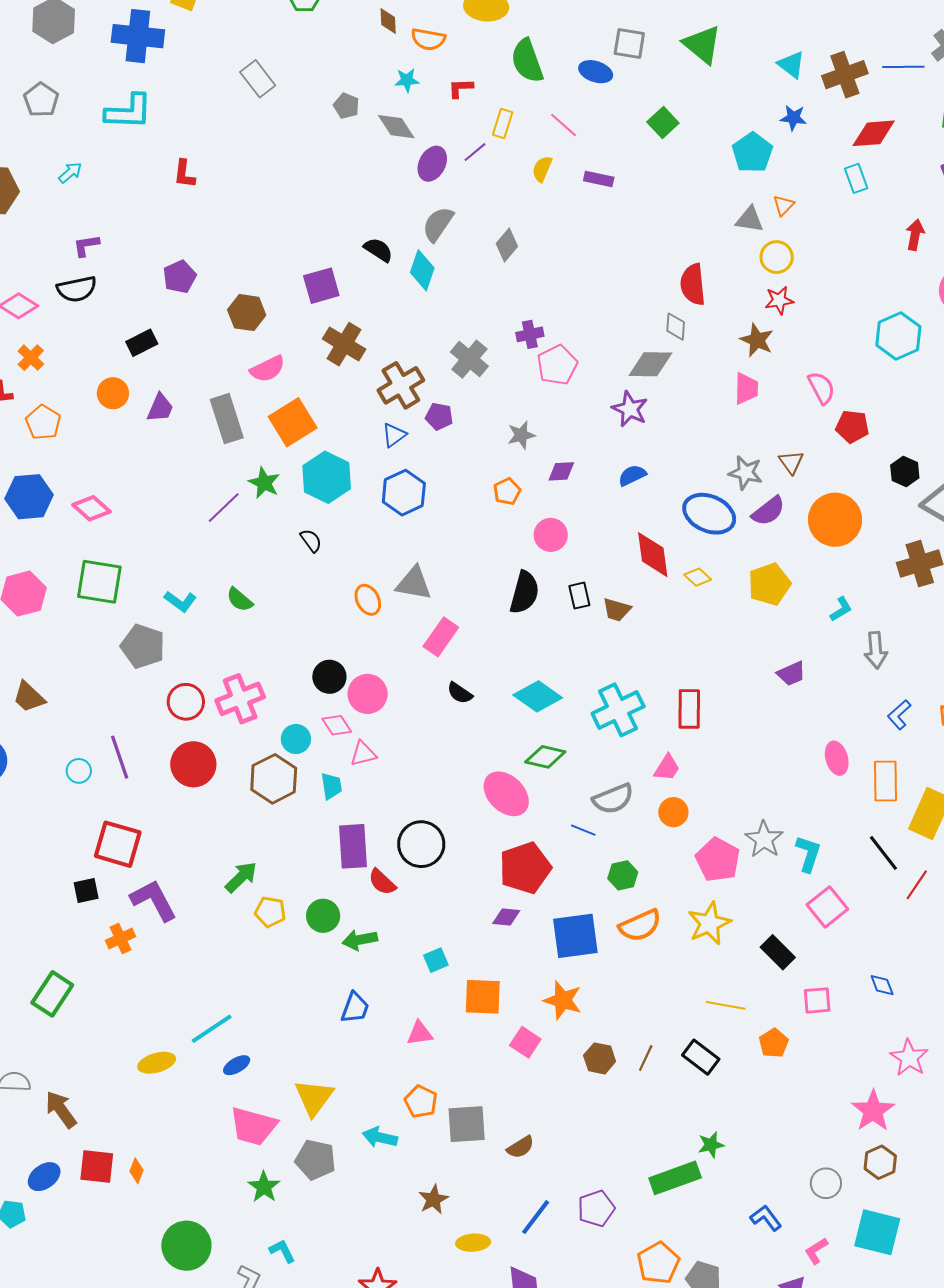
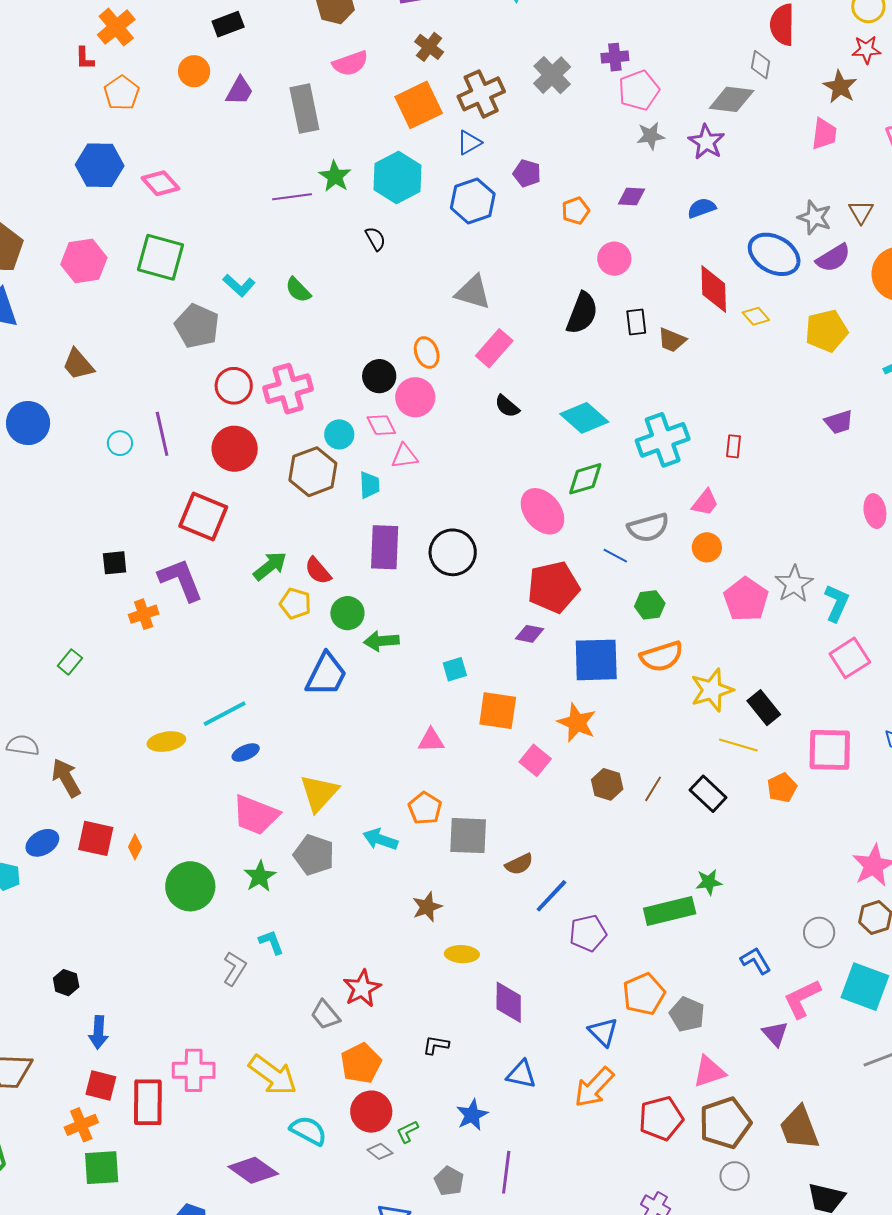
brown cross: (344, 344) -> (429, 47), size x0.7
orange cross: (31, 358) -> (116, 27), size x1.4
purple pentagon: (439, 416) -> (527, 173), moved
orange square: (293, 422) -> (419, 105), moved
gray star: (521, 435) -> (651, 136), moved
purple line: (224, 508) -> (292, 197), turned 30
orange ellipse: (368, 600) -> (427, 353), moved
red rectangle: (689, 709) -> (734, 446), size x0.6
green diamond: (545, 757) -> (585, 479), turned -36
red square: (118, 844) -> (203, 517), moved
red semicircle: (382, 882) -> (318, 571), moved
yellow star: (709, 923) -> (712, 690), moved
black rectangle: (778, 952) -> (764, 708), moved
green rectangle: (52, 994) -> (70, 662), size x0.6
pink square: (817, 1000) -> (830, 750), size x1.6
blue trapezoid: (355, 1008) -> (326, 675), moved, size x1.4
blue line: (536, 1217) -> (551, 896), moved
green circle: (186, 1246) -> (190, 886), moved
pink L-shape: (816, 1251) -> (802, 999), size x1.5

